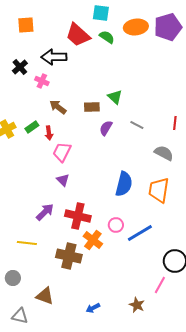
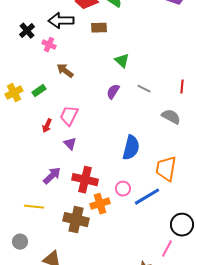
brown rectangle: (92, 107) -> (99, 28), moved
red arrow: (49, 133) -> (47, 126), moved, turned 32
orange trapezoid: (159, 190) -> (166, 169), moved
orange cross: (93, 240) -> (100, 204), turned 36

